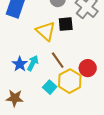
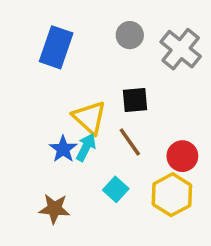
black square: (66, 24) -> (135, 100), moved
yellow triangle: (46, 31) -> (89, 117), moved
yellow hexagon: (70, 81) -> (172, 195), moved

